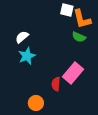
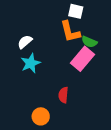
orange L-shape: (82, 19) -> (70, 32), moved
pink rectangle: (73, 73) -> (83, 59), moved

